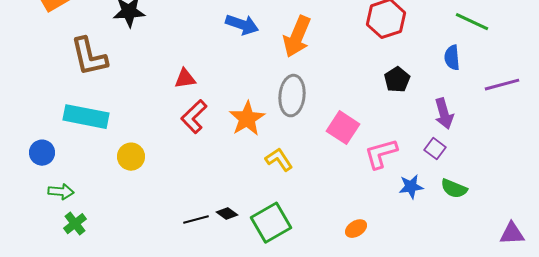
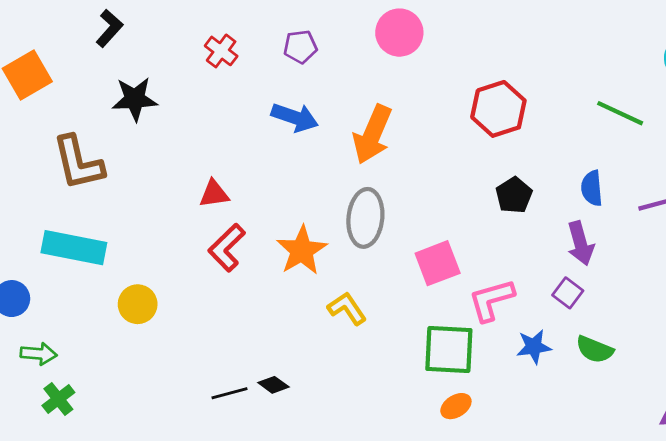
blue semicircle: (452, 58) -> (592, 188), moved
pink square: (343, 128) -> (438, 263), turned 36
green square: (271, 223) -> (449, 349), moved, turned 33

